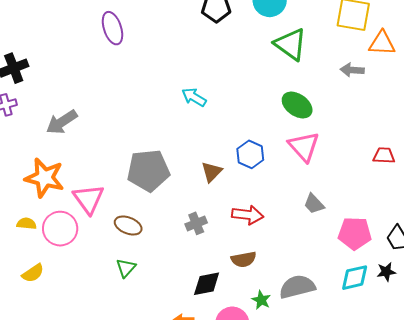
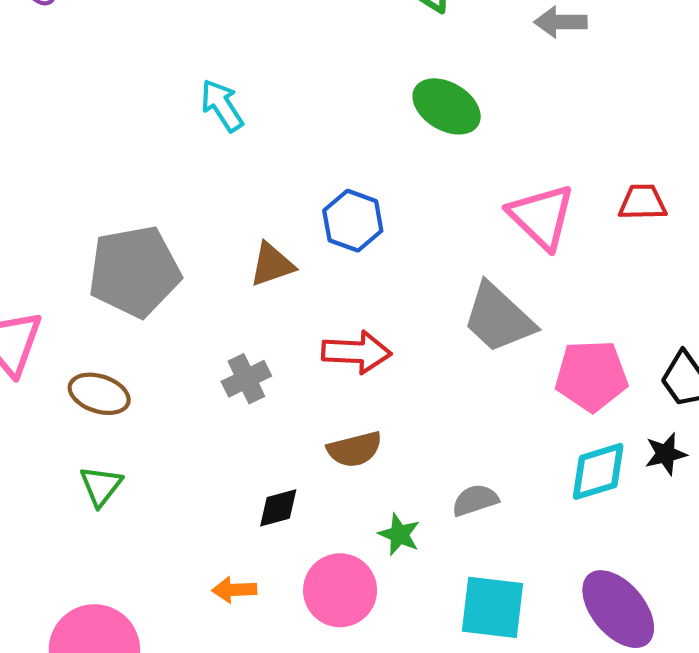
cyan arrow: (194, 97) -> (222, 105), turned 30
pink triangle: (304, 147) -> (541, 217), moved
brown triangle: (212, 172) -> (272, 265), turned 30
gray trapezoid: (314, 204) -> (498, 318), size x1.6
black diamond: (207, 284) -> (278, 508), size x0.7
gray semicircle: (297, 287) -> (475, 500), size x0.6

